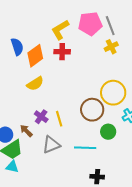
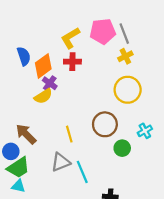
yellow circle: (113, 93) -> (128, 90), moved
purple cross: (41, 117) -> (50, 83), moved
brown arrow: (26, 131) -> (26, 134), moved, size x1.5
cyan line: (85, 148) -> (82, 172), moved, turned 65

